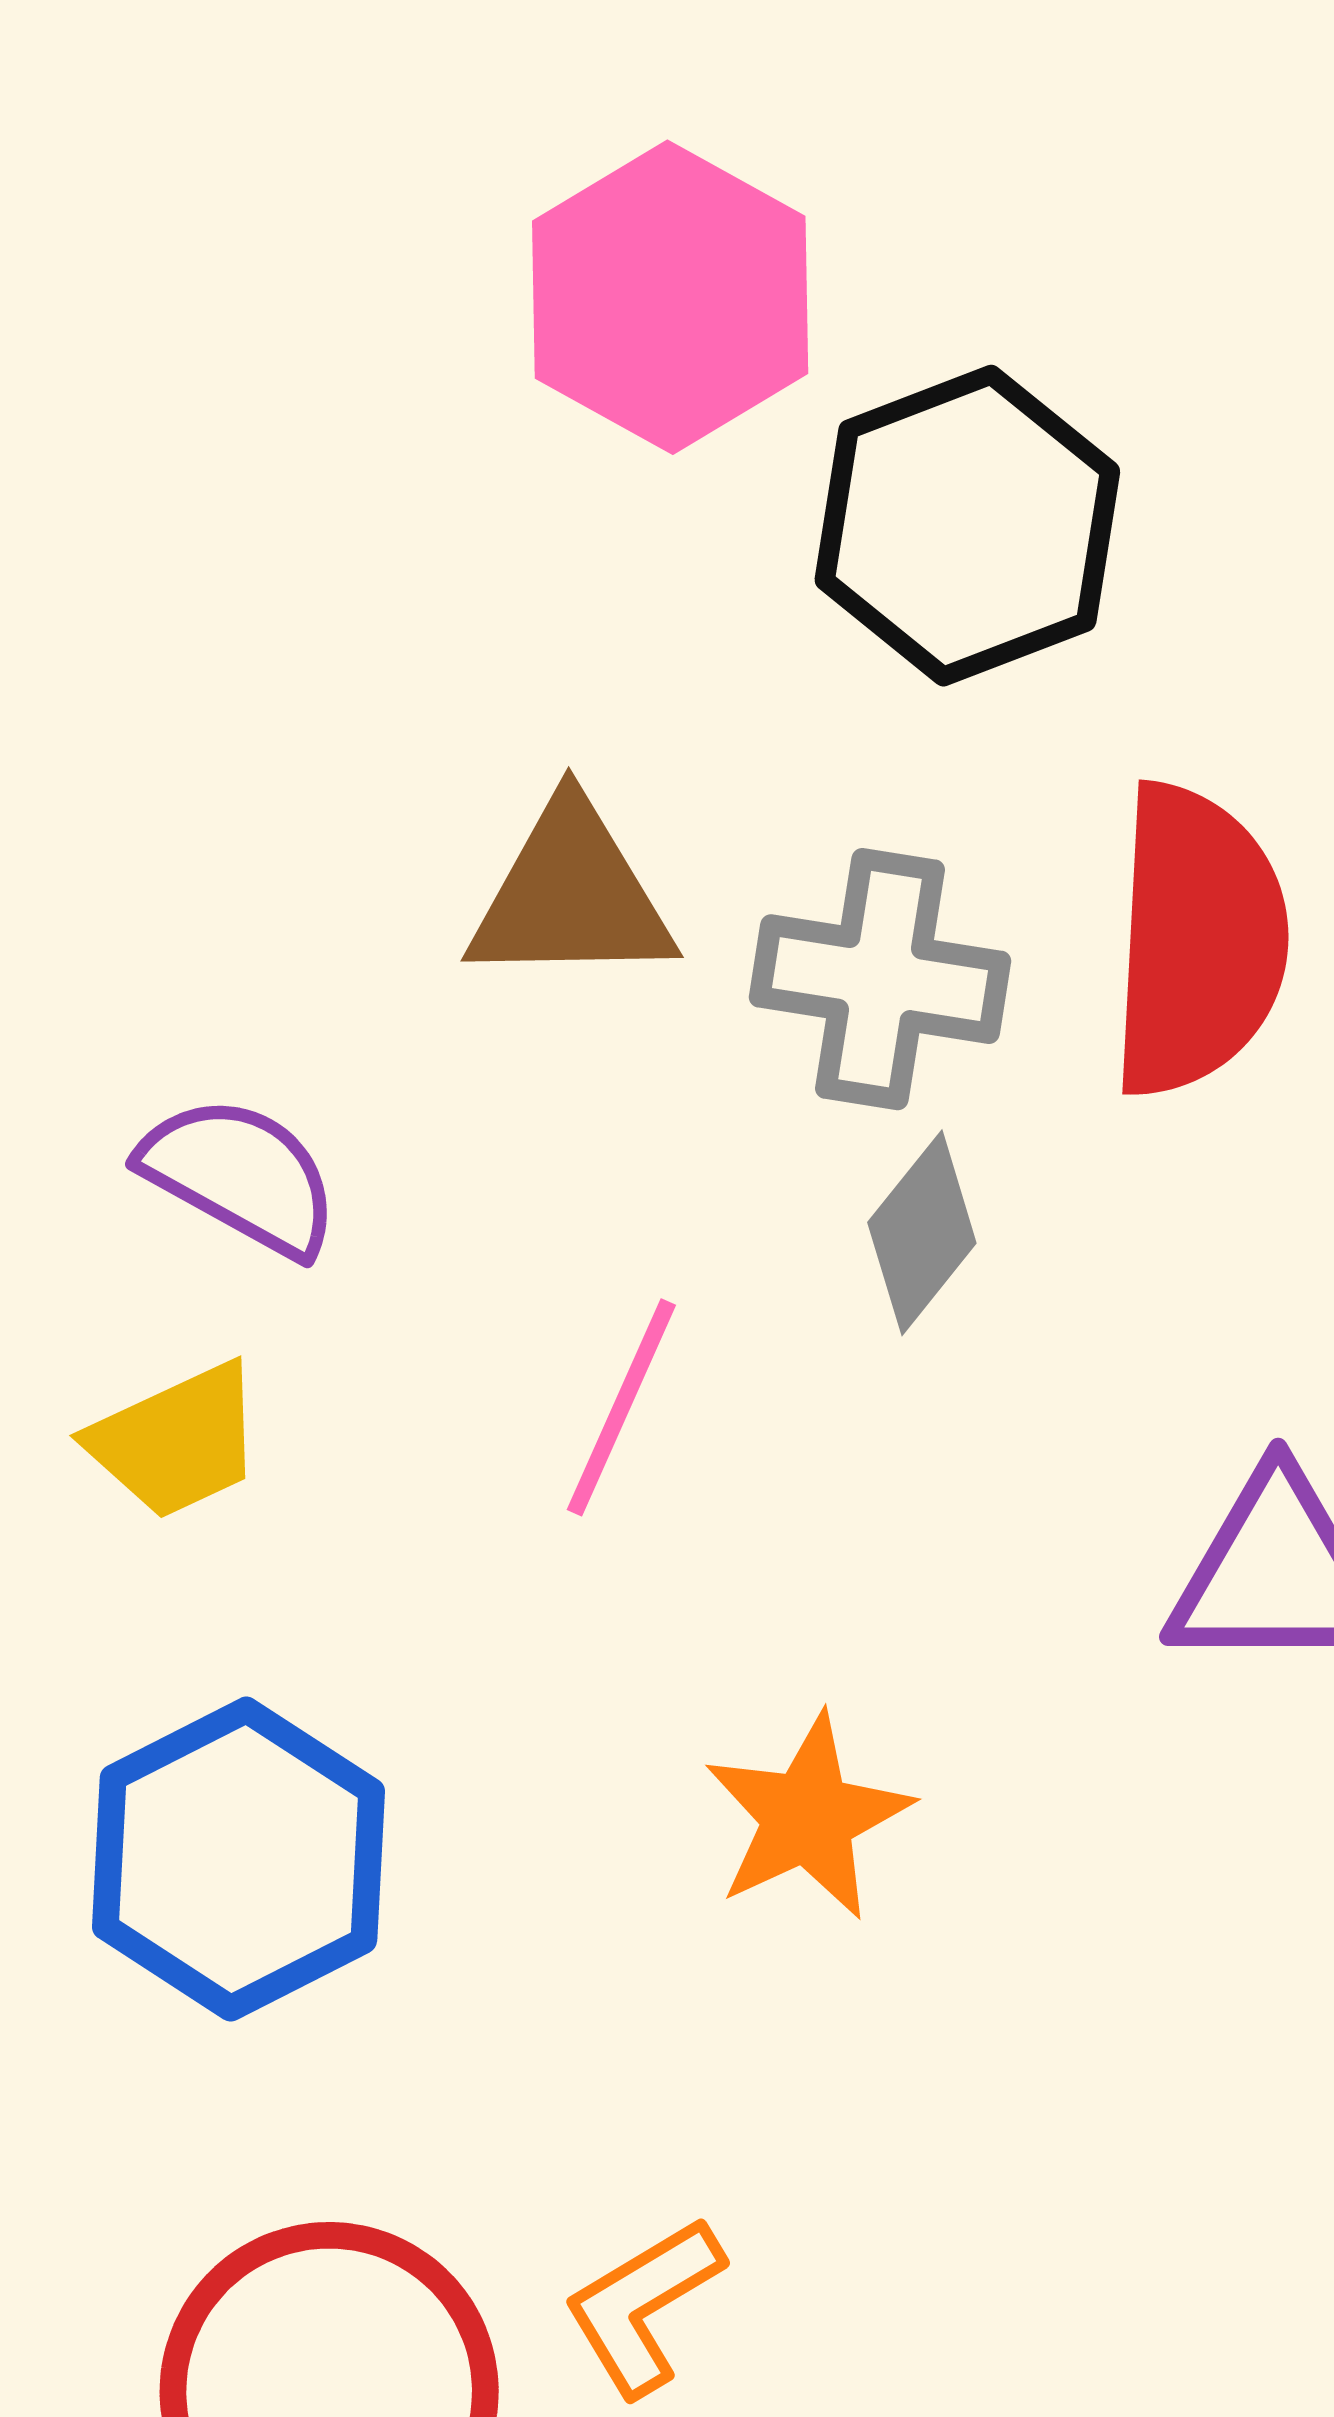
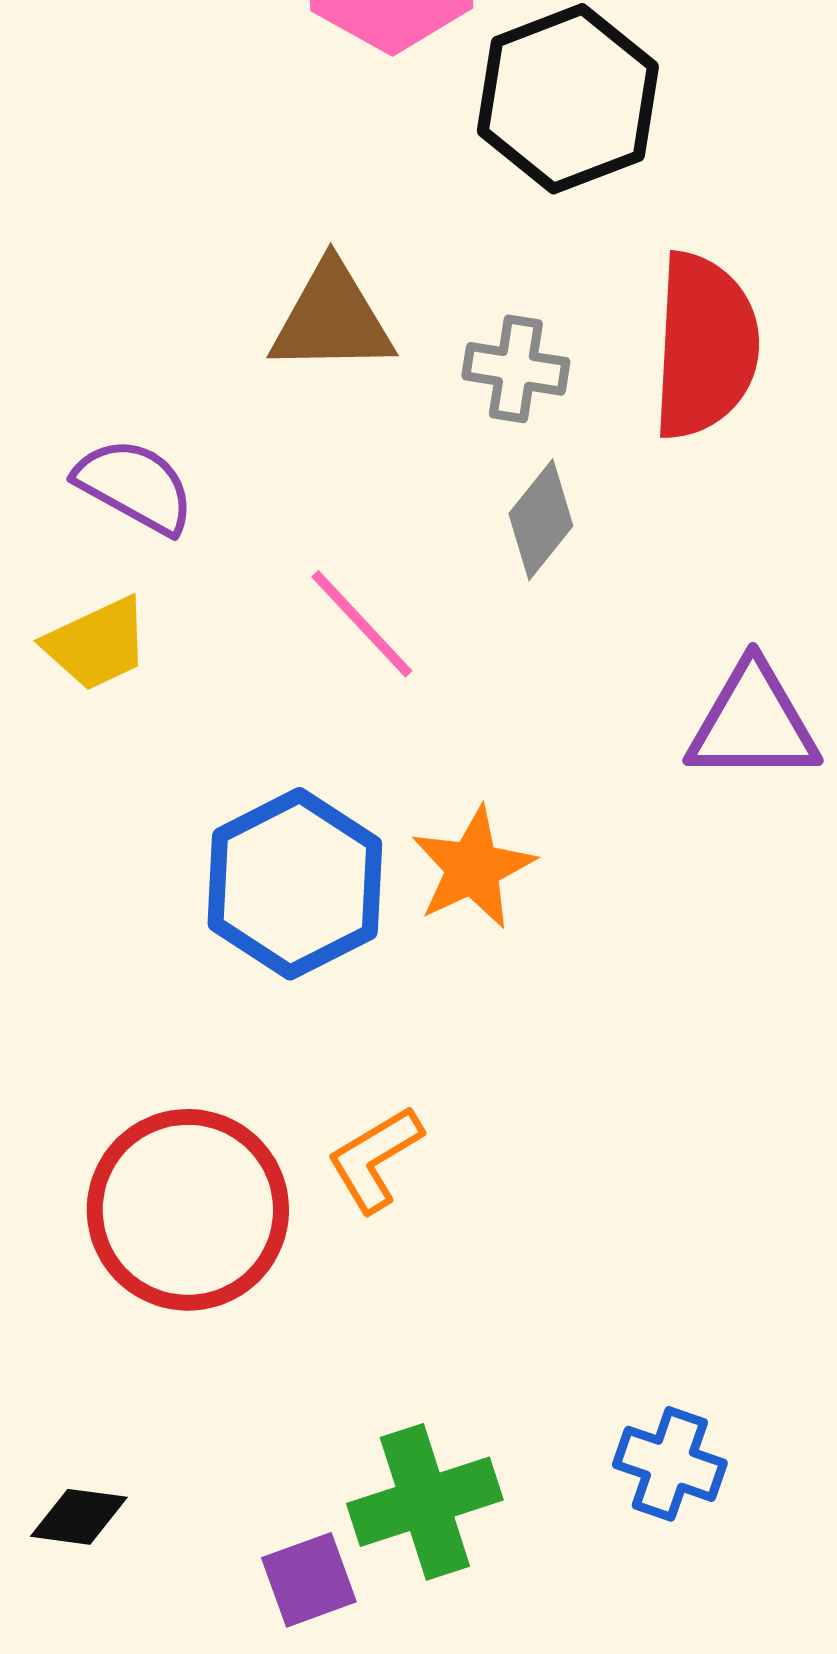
gray cross: (880, 979) -> (516, 369), size x0.7
pink line: (621, 1407) -> (362, 624), turned -67
blue hexagon: (238, 1859) -> (295, 884), moved

